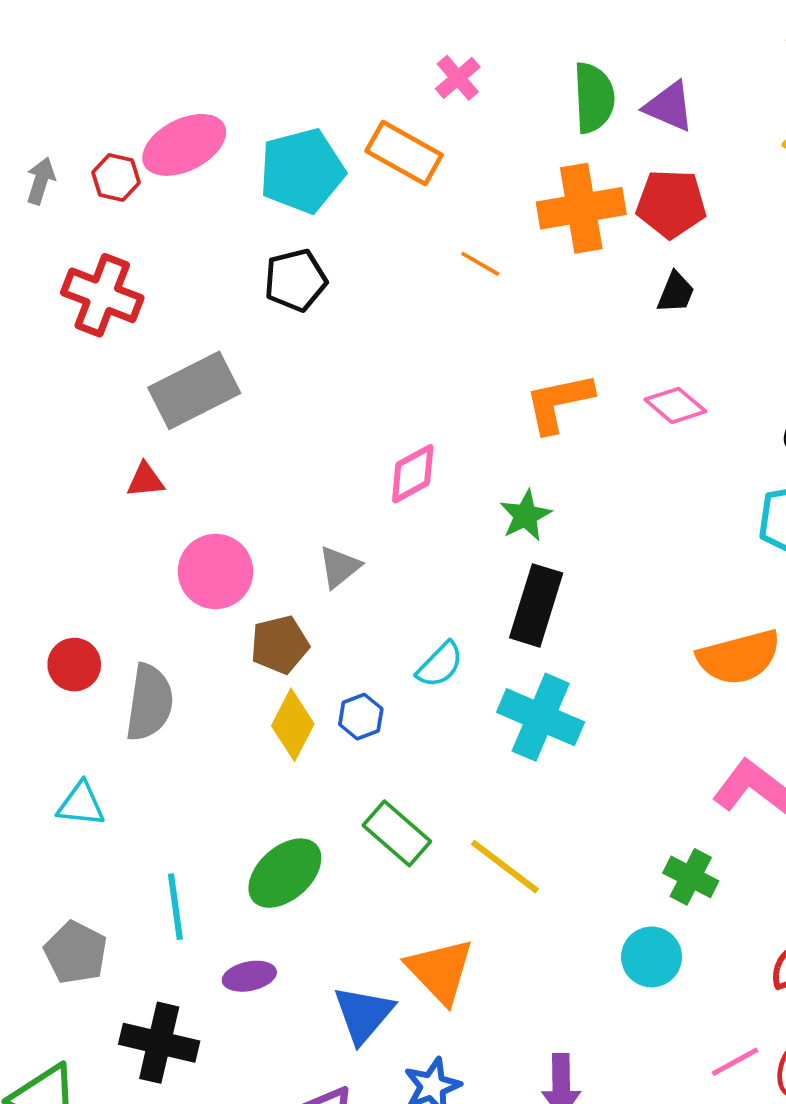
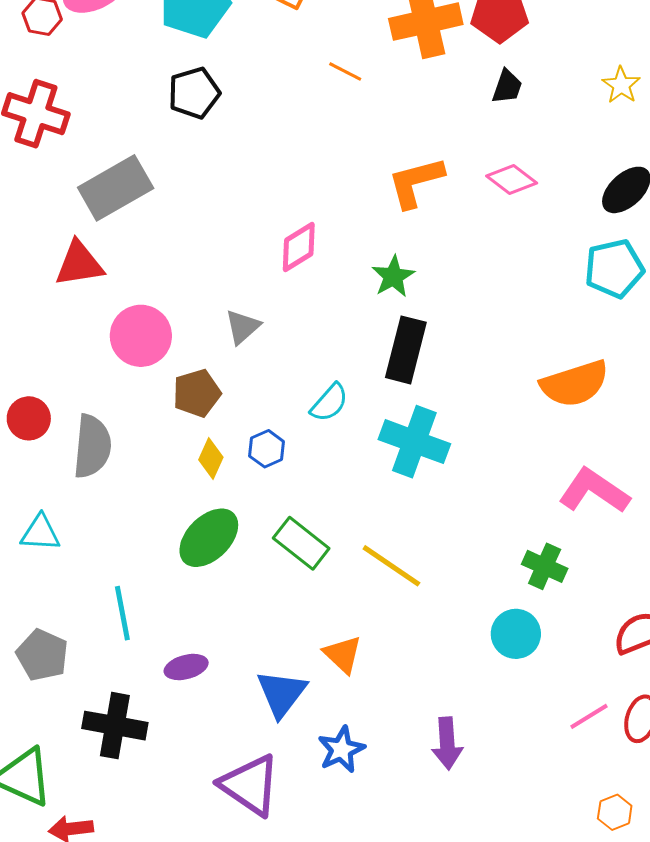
red triangle: (145, 480) -> (79, 264), size x1.6
yellow diamond: (293, 725) -> (211, 459), size x0.7
green ellipse: (285, 873) -> (209, 538), moved
orange triangle: (440, 971) -> (343, 654), size x0.7

